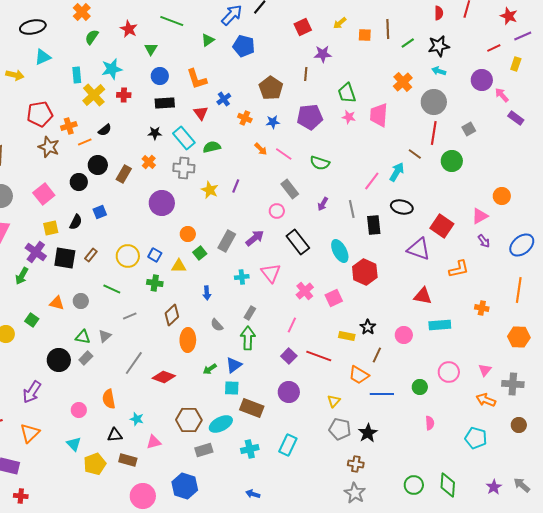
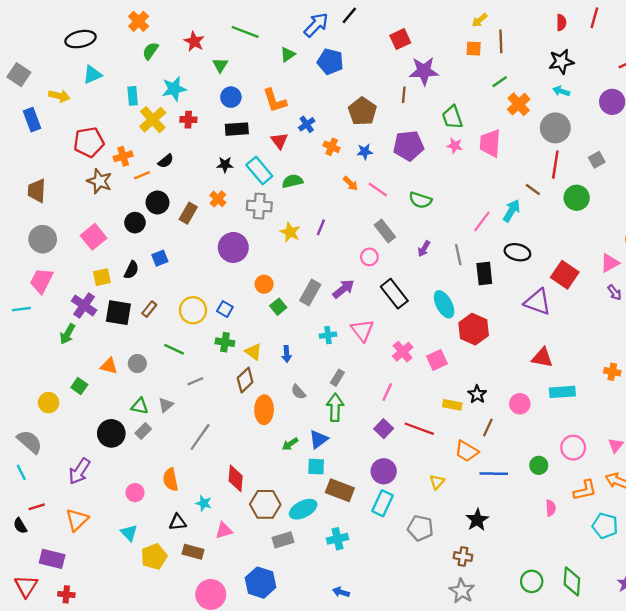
yellow arrow: (340, 23) -> (480, 20), moved
green line: (408, 43) -> (500, 82), moved
purple star: (323, 54) -> (424, 71), size x1.4
yellow triangle: (179, 266) -> (253, 352), moved, turned 35
orange L-shape: (459, 269) -> (585, 490), moved
red diamond: (164, 377) -> (236, 478), moved, turned 75
gray pentagon: (340, 429) -> (420, 528), moved
cyan rectangle: (288, 445) -> (382, 503), moved

